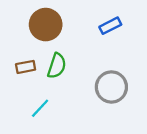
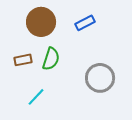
blue rectangle: (110, 26) -> (85, 23), moved

